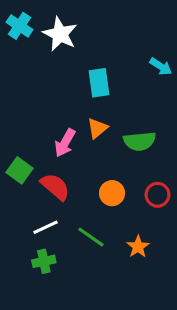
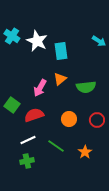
cyan cross: (19, 26) -> (12, 36), moved
white star: (60, 34) -> (37, 41), moved
red semicircle: (55, 187) -> (34, 115), turned -60

